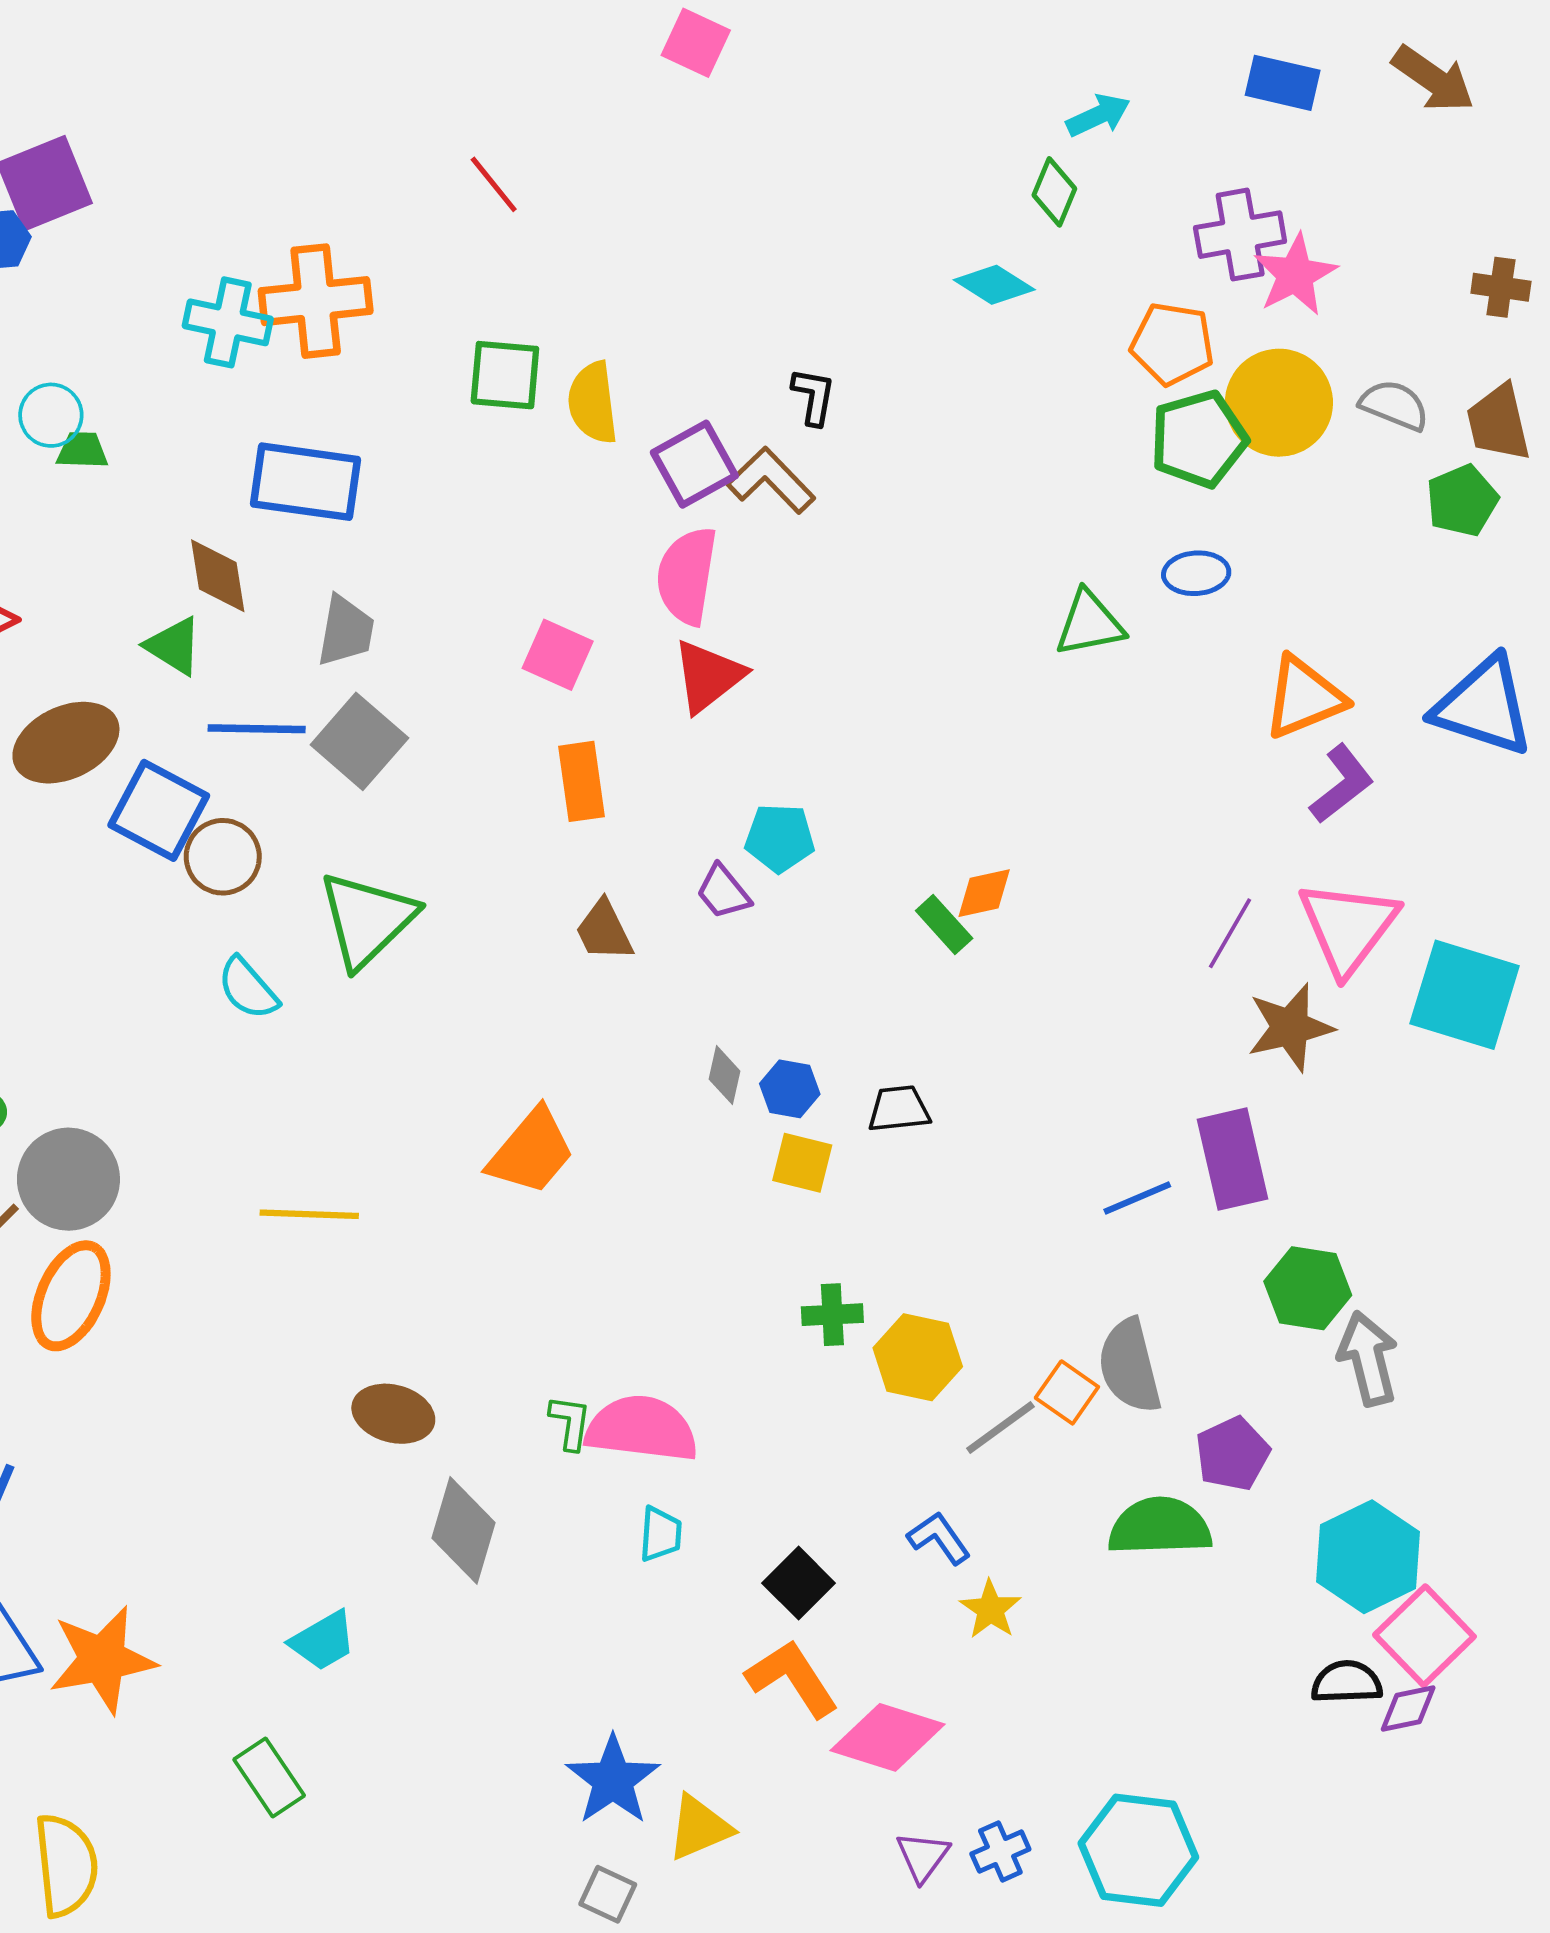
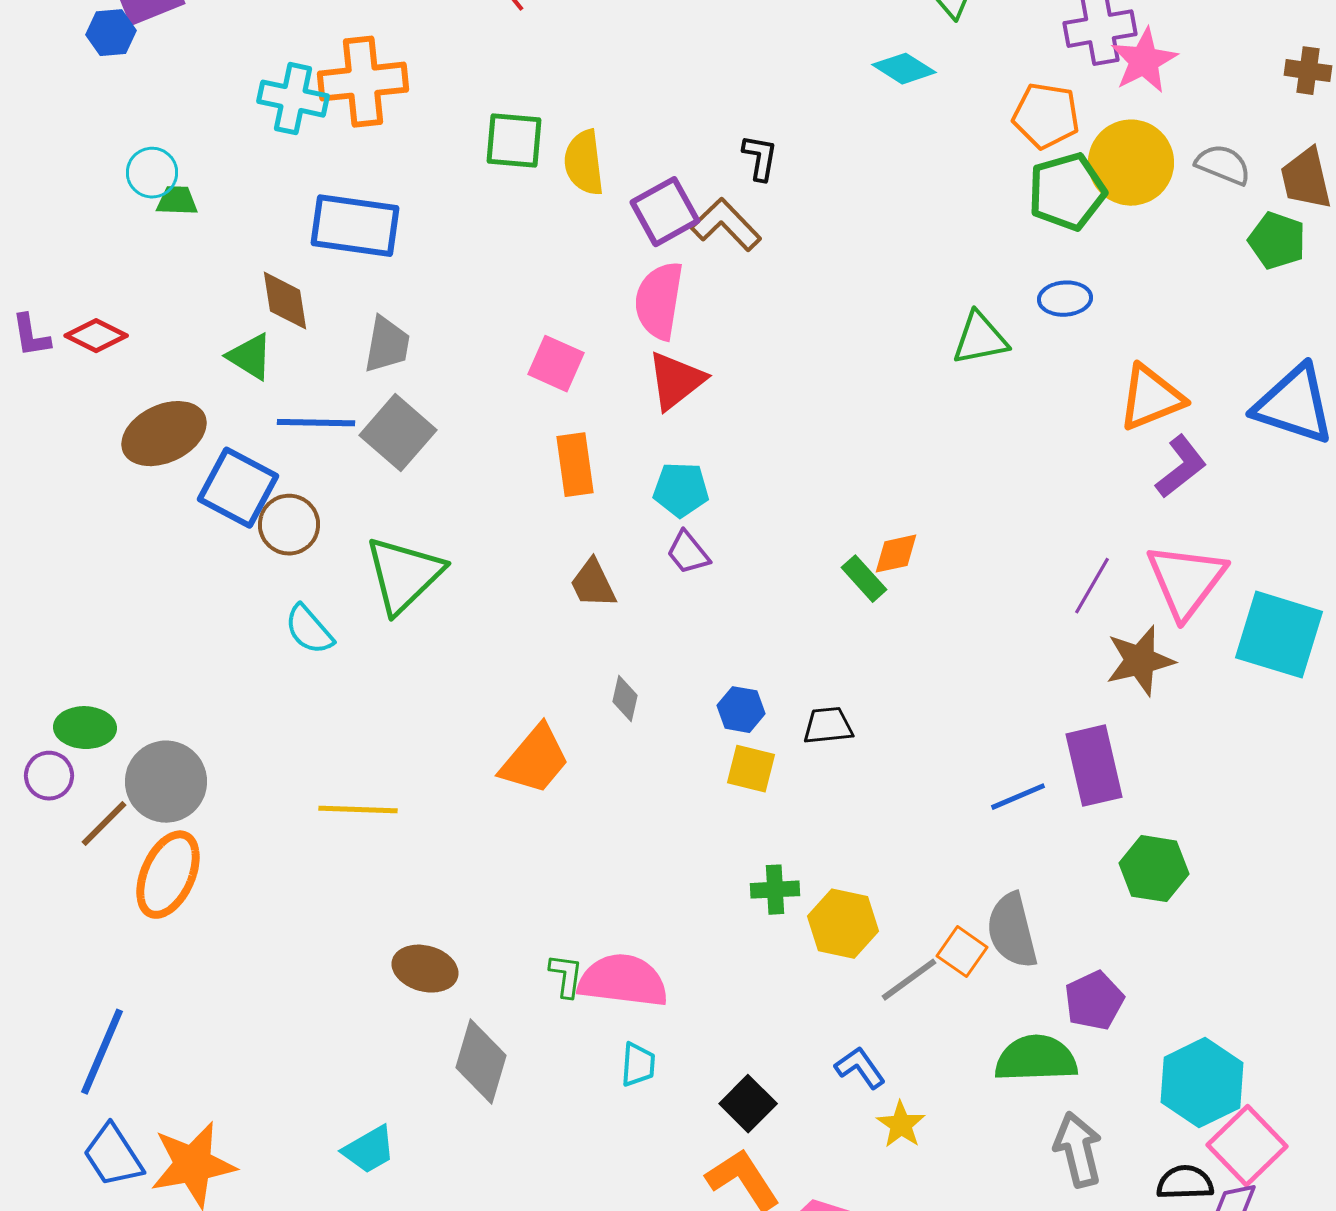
green pentagon: (1462, 501) -> (1277, 241), turned -30
cyan pentagon: (780, 838) -> (681, 490), moved
gray diamond: (724, 1075) -> (625, 699), moved
gray arrow: (1368, 1359) -> (1078, 1150), moved

